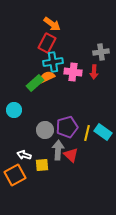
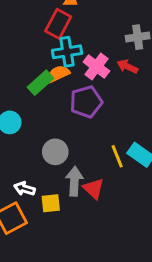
pink cross: (73, 72) -> (96, 67), turned 30
red arrow: (94, 72) -> (127, 67), turned 112
purple pentagon: (67, 127) -> (86, 102), moved
yellow line: (87, 133) -> (117, 156), turned -35

